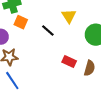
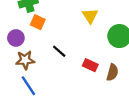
black line: (48, 31) -> (59, 51), moved

